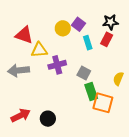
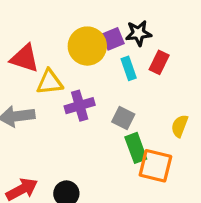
black star: (110, 22) -> (138, 33), moved
purple square: (79, 24) -> (113, 39), turned 32
yellow circle: (63, 28) -> (87, 46), size x1.5

